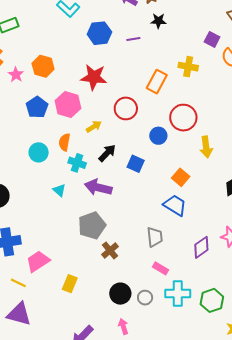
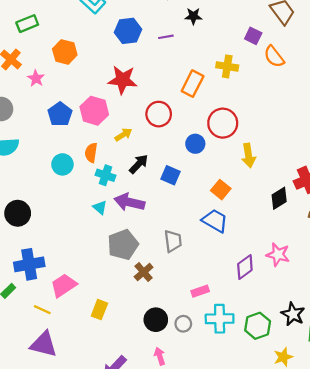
orange hexagon: (43, 66) -> (65, 52), moved
cyan triangle: (59, 190) -> (100, 207), moved
gray trapezoid: (155, 237) -> (173, 241), moved
pink rectangle: (161, 268) -> (200, 291), turned -49

